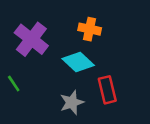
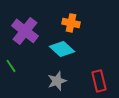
red rectangle: (107, 90) -> (99, 81), moved

